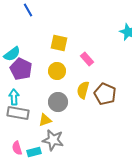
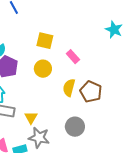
gray circle: (58, 102) -> (75, 127), moved
yellow triangle: (45, 120) -> (31, 118), turned -40

